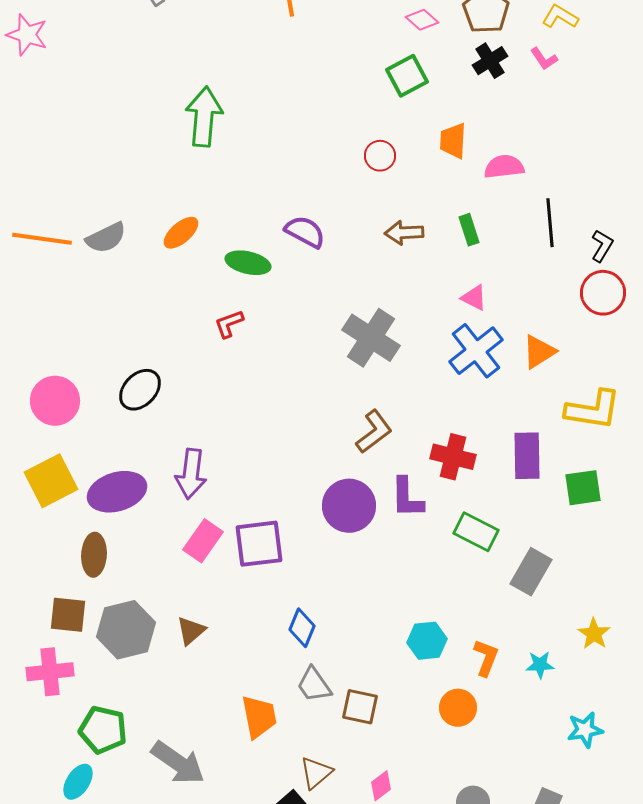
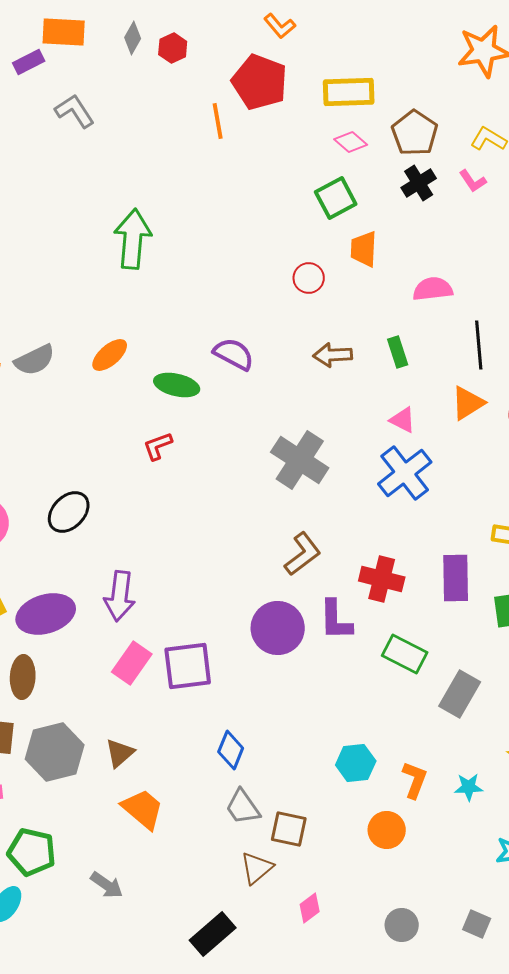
orange trapezoid: (453, 141) -> (364, 249), moved
orange triangle: (539, 352) -> (468, 403), moved
orange trapezoid: (259, 717) -> (143, 809), moved, turned -39
gray arrow: (178, 763) -> (107, 885), size x0.6
brown triangle: (316, 773) -> (257, 868), moved

